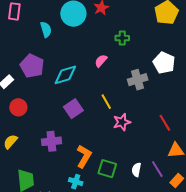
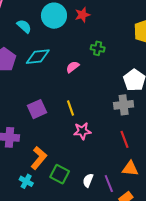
cyan semicircle: (46, 29) -> (24, 26), turned -42
cyan diamond: (65, 75) -> (38, 57), moved
gray cross: (138, 80) -> (124, 105), moved

